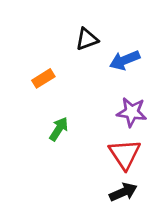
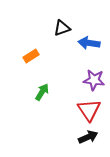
blue arrow: (125, 60) -> (89, 43), turned 30

